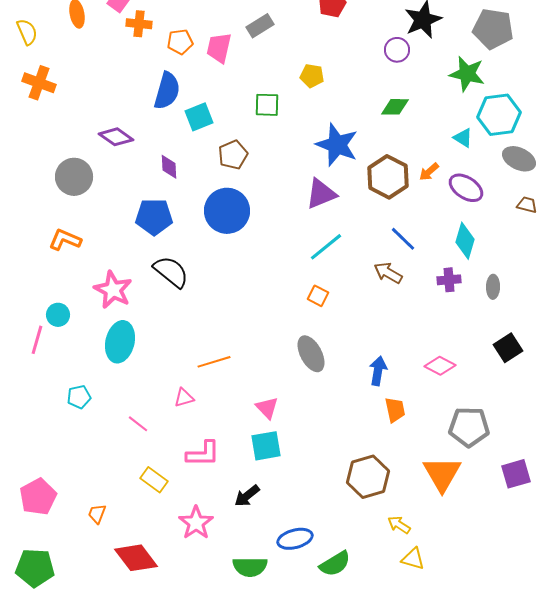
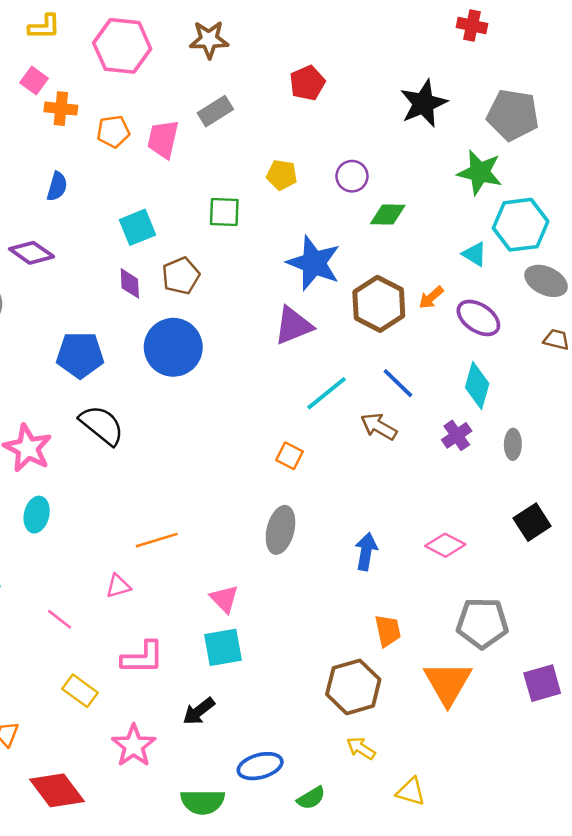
purple circle: (397, 50) -> (352, 176), moved
blue semicircle: (167, 91) -> (57, 186), moved, size x0.6
purple diamond: (169, 167) -> (130, 283), moved
cyan line: (326, 247) -> (326, 393), moved
purple cross: (449, 280) -> (457, 435), turned -30
cyan ellipse: (120, 342) -> (37, 515), size x0.7
gray ellipse: (311, 354) -> (280, 530), turned 42
orange trapezoid: (395, 410) -> (388, 631), moved
yellow arrow: (399, 525) -> (361, 748), moved
green semicircle: (335, 564) -> (311, 798), size x0.7

